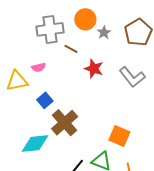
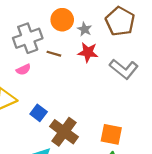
pink semicircle: (39, 67) -> (23, 70), moved
red star: (94, 69) -> (88, 52), moved
orange square: (119, 136) -> (111, 134), moved

